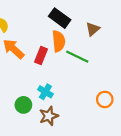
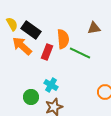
black rectangle: (60, 18) -> (31, 30), moved
brown triangle: (93, 29) -> (94, 28), turned 32

